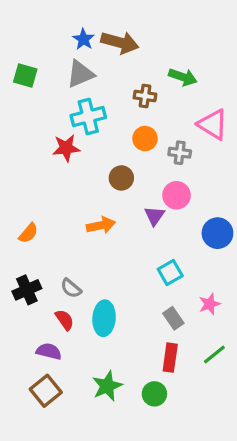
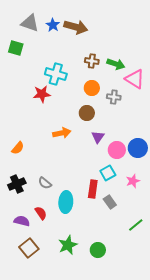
gray triangle: (80, 74) -> (30, 23), moved, turned 42
green arrow: (183, 77) -> (116, 64), moved
cyan cross: (88, 116) -> (56, 74), turned 30
brown circle: (121, 178) -> (87, 113), moved
pink circle: (177, 195) -> (117, 150), moved
orange arrow: (101, 225) -> (62, 133), moved
pink star: (210, 304) -> (133, 181), moved
red semicircle: (65, 320) -> (41, 213), moved
purple semicircle: (49, 351) -> (22, 221), moved
red rectangle: (170, 358) -> (93, 189), moved

